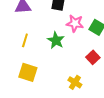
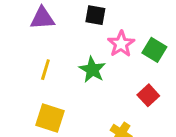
pink star: (75, 23) -> (121, 44), turned 30

